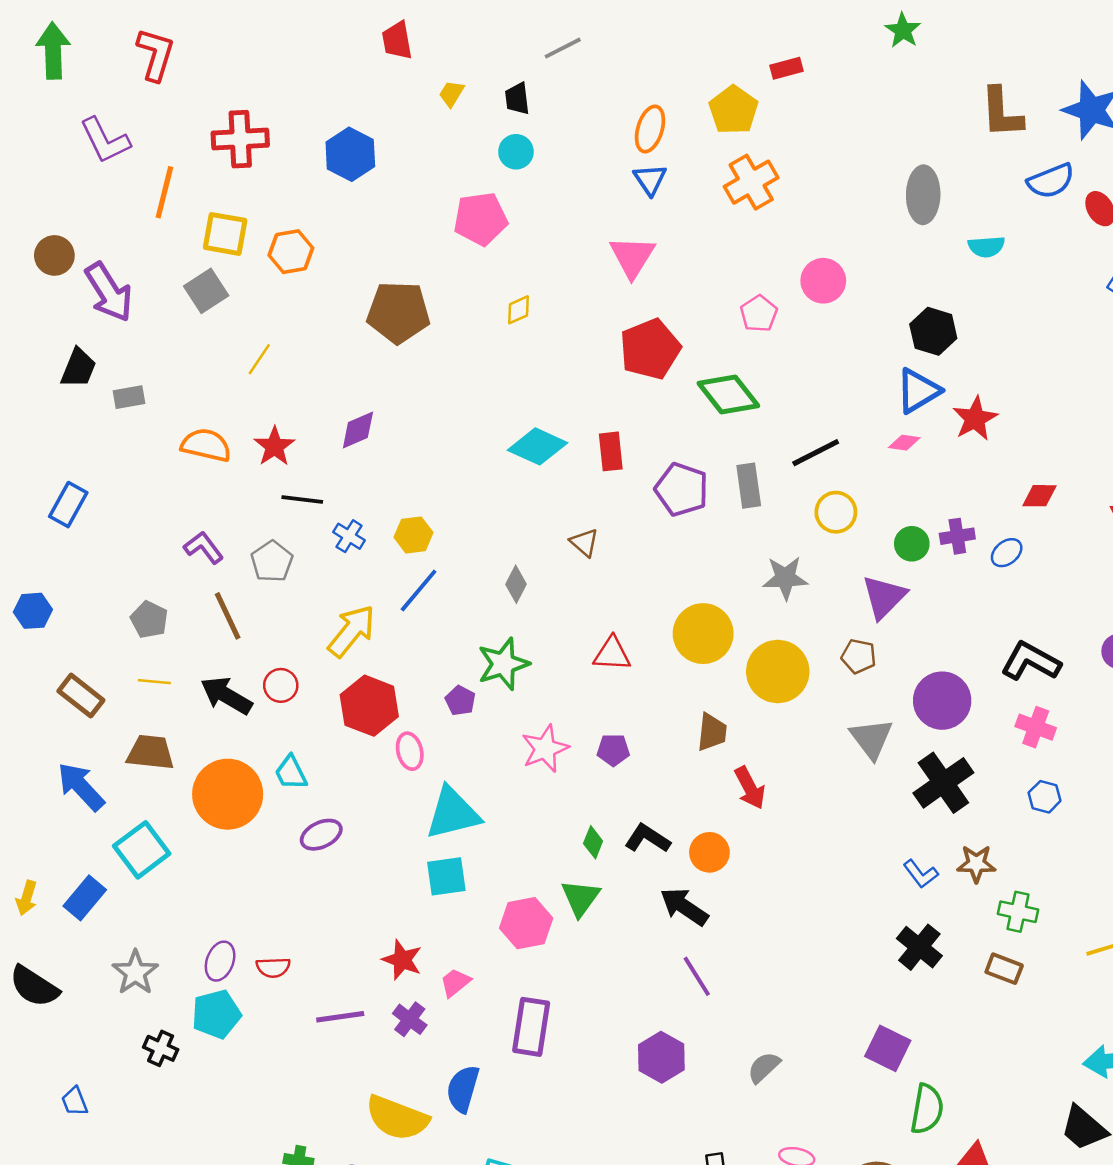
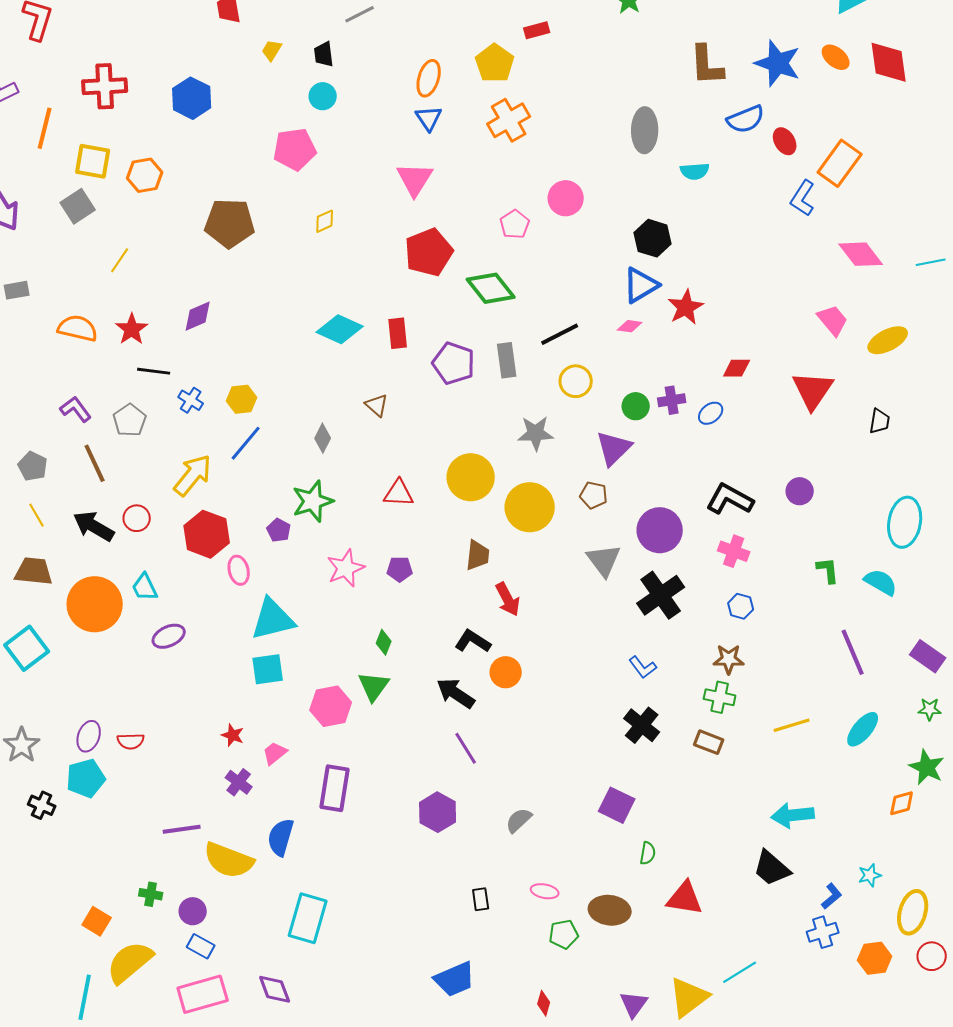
yellow line: (154, 682) -> (37, 515), turned 55
black L-shape: (647, 838) -> (473, 641), moved
orange circle: (709, 852) -> (506, 672), moved
brown star: (976, 864) -> (729, 659), moved
red star: (402, 960) -> (233, 735), size x0.7
purple line: (340, 1017) -> (182, 829), moved
green semicircle: (927, 1109) -> (648, 853), size x0.6

